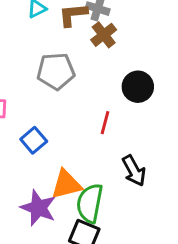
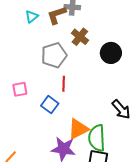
brown cross: (104, 35) -> (80, 37), moved
red line: (105, 123) -> (64, 84), moved

